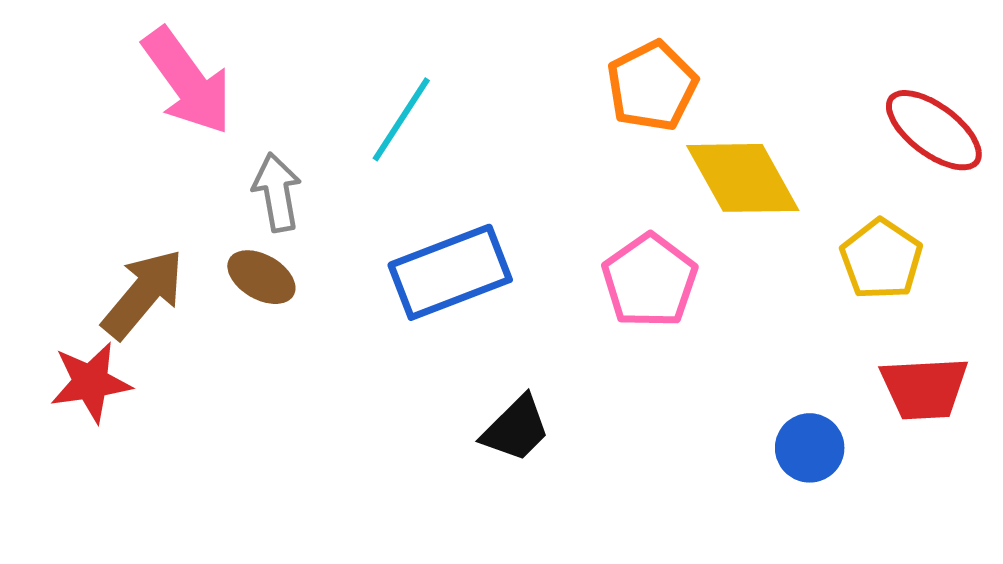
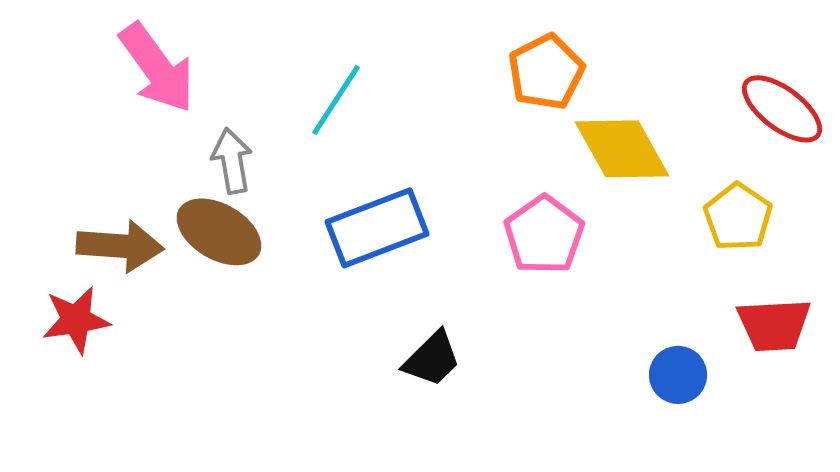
brown ellipse: (261, 277) -> (219, 232), size x1.5
brown arrow: (143, 294) -> (120, 246), turned 54

